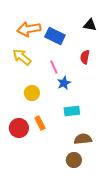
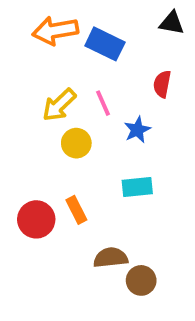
yellow arrow: (22, 57) -> (59, 105), moved, turned -84
blue star: (64, 83) -> (137, 130), moved
yellow circle: (32, 93) -> (76, 143), moved
brown semicircle: (83, 139) -> (111, 258), moved

